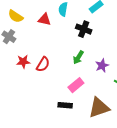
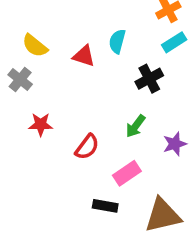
black cross: (84, 29) -> (149, 79), turned 35
red semicircle: (43, 64) -> (87, 147), moved

